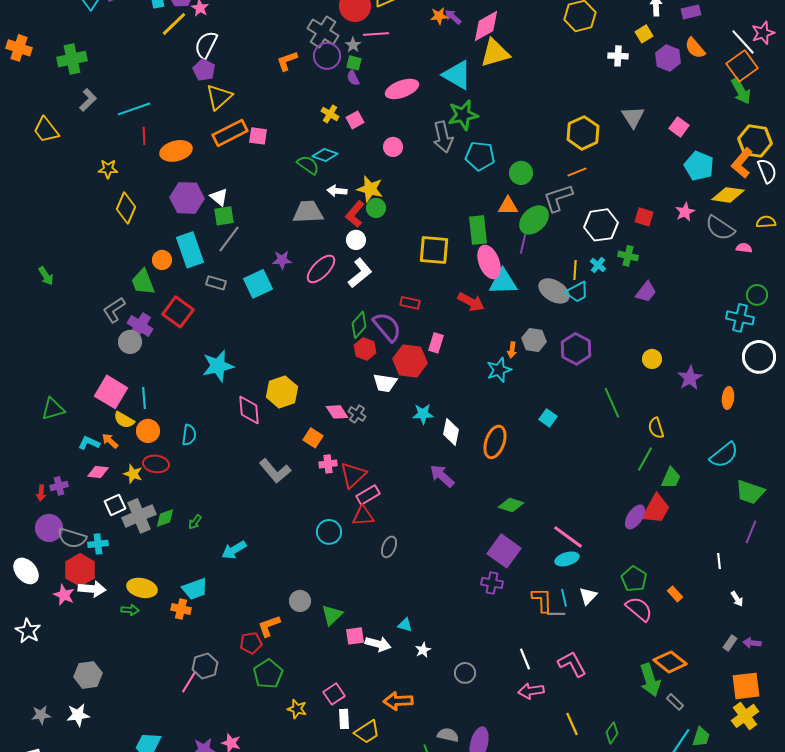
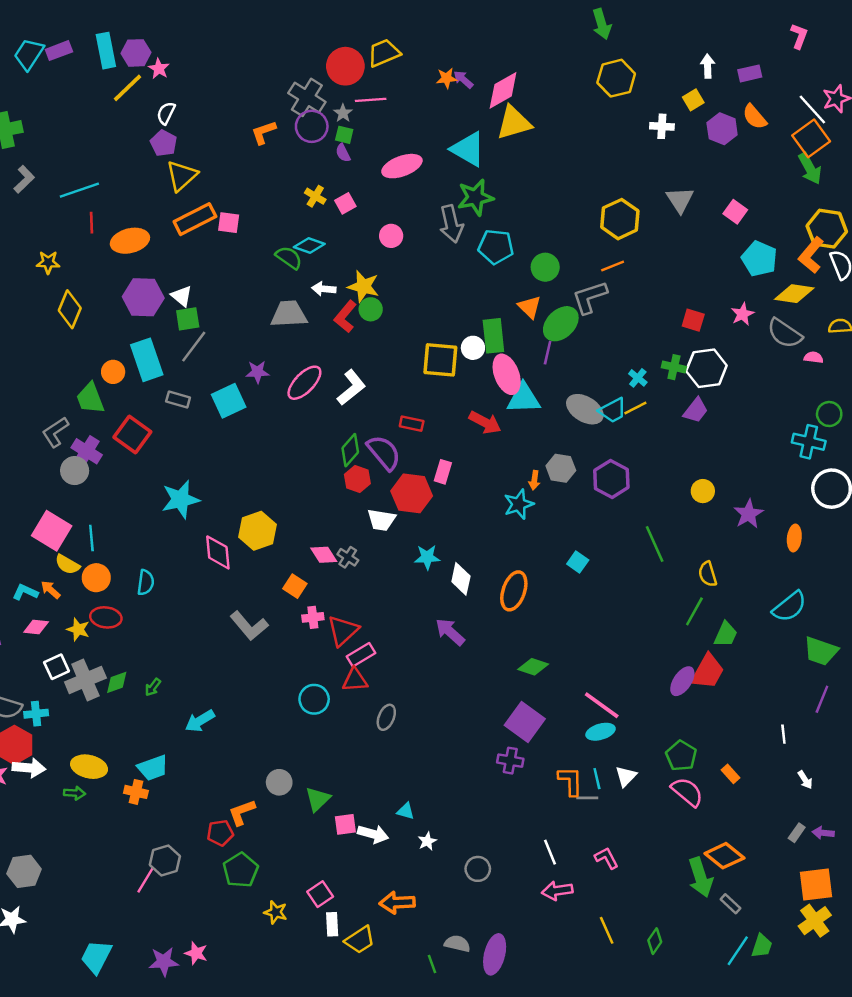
white semicircle: (206, 45) -> (166, 113), size x0.7
orange triangle: (508, 206) -> (530, 307), turned 45
white hexagon: (601, 225) -> (706, 368), moved
white circle: (356, 240) -> (473, 348), moved
yellow line: (575, 270) -> (635, 408), moved, turned 60
pink L-shape: (572, 664) -> (607, 858), size x0.7

